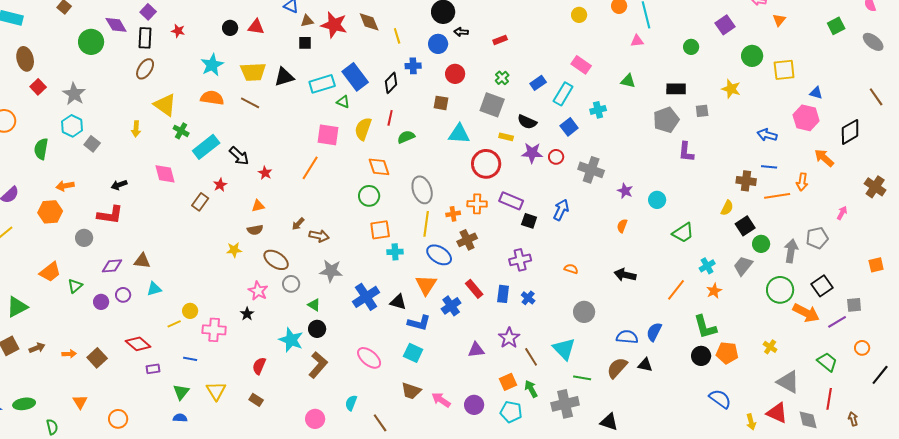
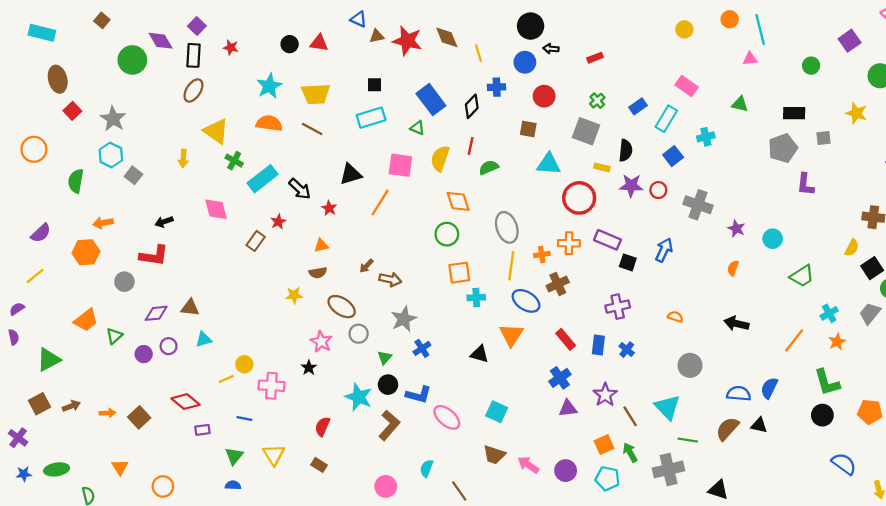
black square: (305, 43) -> (374, 85), moved
black triangle: (284, 77) -> (351, 174), moved
cyan rectangle: (322, 84) -> (371, 118), moved
black semicircle: (527, 122) -> (626, 150), turned -108
gray star: (331, 271) -> (404, 319), turned -30
blue cross: (366, 297) -> (422, 348), moved, size x0.6
green triangle: (314, 305) -> (385, 357), turned 40
blue cross: (451, 306) -> (560, 378), moved
blue L-shape: (419, 323) -> (419, 395), moved
orange pentagon: (727, 353) -> (870, 412), moved

